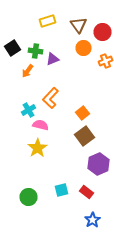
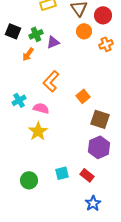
black square: (12, 48) -> (13, 31), turned -35
green cross: (36, 51) -> (36, 34), turned -32
cyan cross: (28, 110) -> (19, 100), moved
brown square: (84, 136) -> (100, 119), moved, turned -36

